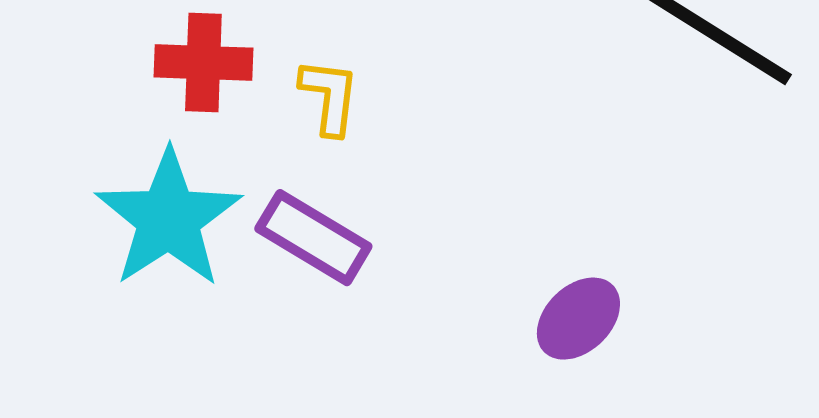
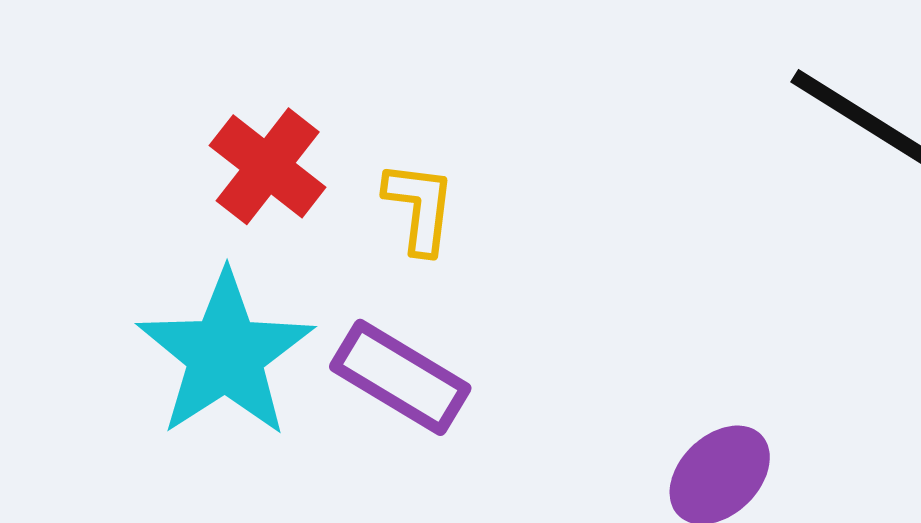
red cross: (203, 63) -> (268, 166), turned 36

